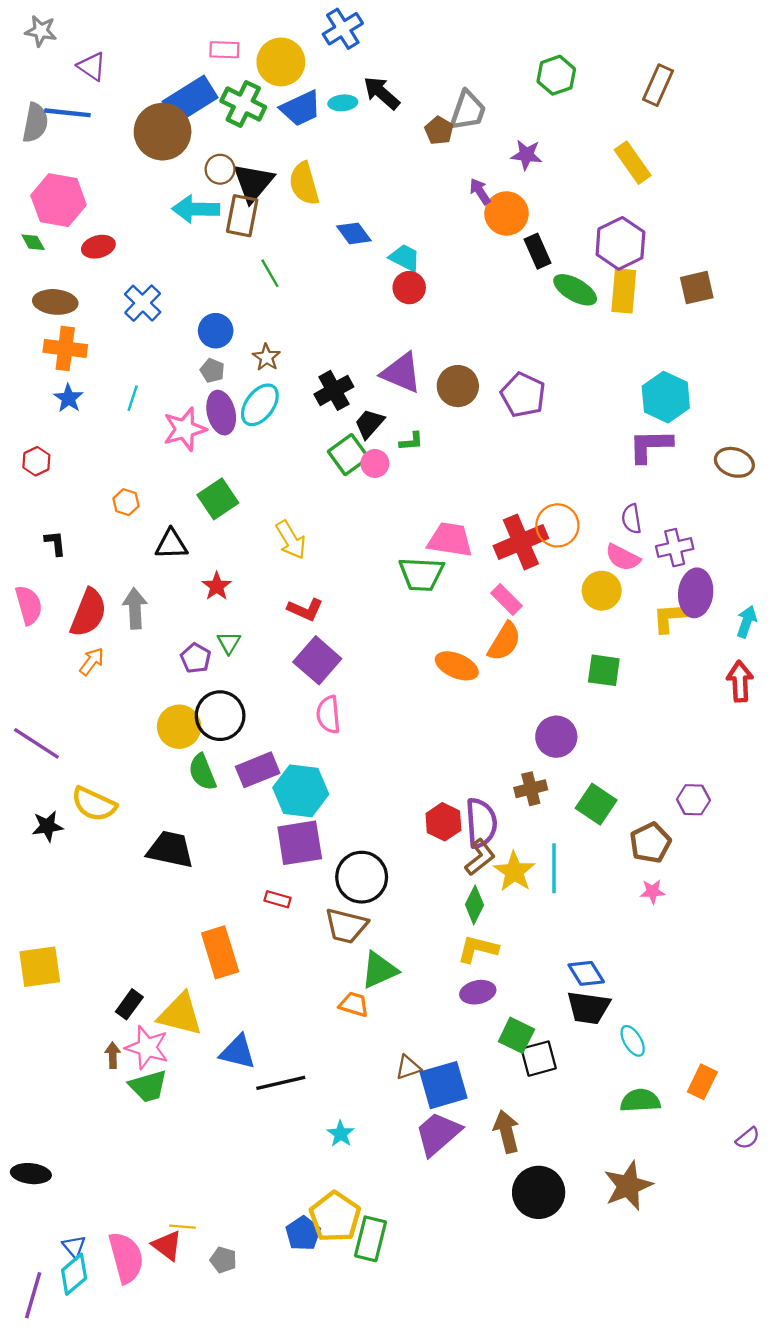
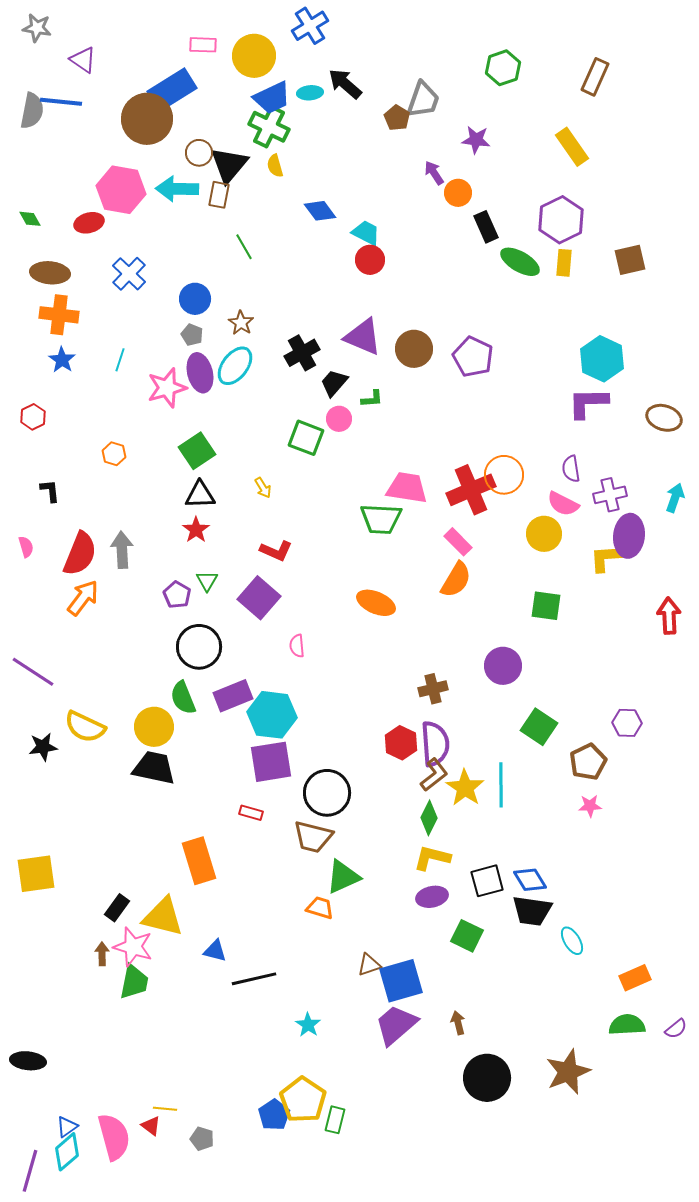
green cross: (243, 104) -> (269, 127), moved
yellow semicircle: (304, 184) -> (275, 166), size x0.6
pink hexagon: (59, 200) -> (121, 190), moved
orange circle: (507, 213) -> (458, 193), size x0.7
brown rectangle: (242, 216) -> (219, 195), size x0.7
yellow rectangle: (624, 291) -> (564, 263), size x0.7
green square: (348, 455) -> (306, 438), moved, turned -33
yellow arrow: (291, 540) -> (263, 488), size x0.6
black triangle: (171, 544) -> (200, 495), moved
pink semicircle: (29, 605) -> (26, 547), size x0.6
cyan arrow: (747, 622) -> (675, 498), moved
purple square: (317, 660) -> (259, 598), moved
orange arrow: (92, 661) -> (83, 598), size x1.4
orange ellipse: (457, 666) -> (376, 603), moved
pink semicircle: (328, 715) -> (297, 646), size x0.7
yellow circle: (179, 727) -> (154, 727), moved
brown cross: (531, 789) -> (433, 689), moved
blue triangle: (238, 1052) -> (215, 951), size x0.7
black square: (539, 1059) -> (487, 881), moved
orange rectangle: (702, 1082) -> (635, 978), turned 40
green trapezoid: (148, 1086) -> (134, 982), turned -63
green semicircle: (640, 1101) -> (627, 1025), moved
brown arrow: (507, 1132) -> (458, 1023), size x0.6
green rectangle: (370, 1239) -> (335, 1120), size x0.7
red triangle: (167, 1245) -> (151, 1126), size x0.7
blue triangle: (74, 1247) -> (67, 1127), turned 35

